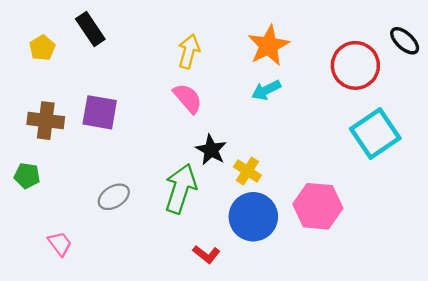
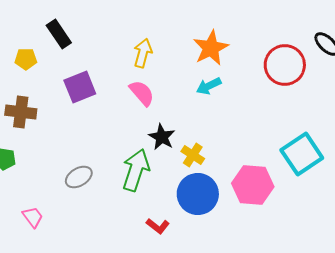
yellow pentagon: (42, 48) -> (26, 59), moved, turned 30
purple square: (100, 112) -> (80, 87), moved, turned -32
cyan square: (375, 133) -> (302, 154), moved

